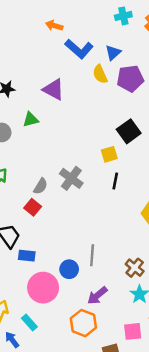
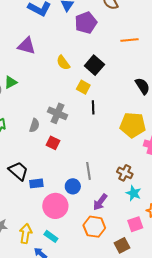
yellow semicircle: (100, 74) -> (63, 63), moved
green triangle: (31, 119) -> (11, 82), moved
yellow square: (109, 154) -> (83, 87), turned -32
red square: (33, 207) -> (53, 143), moved

